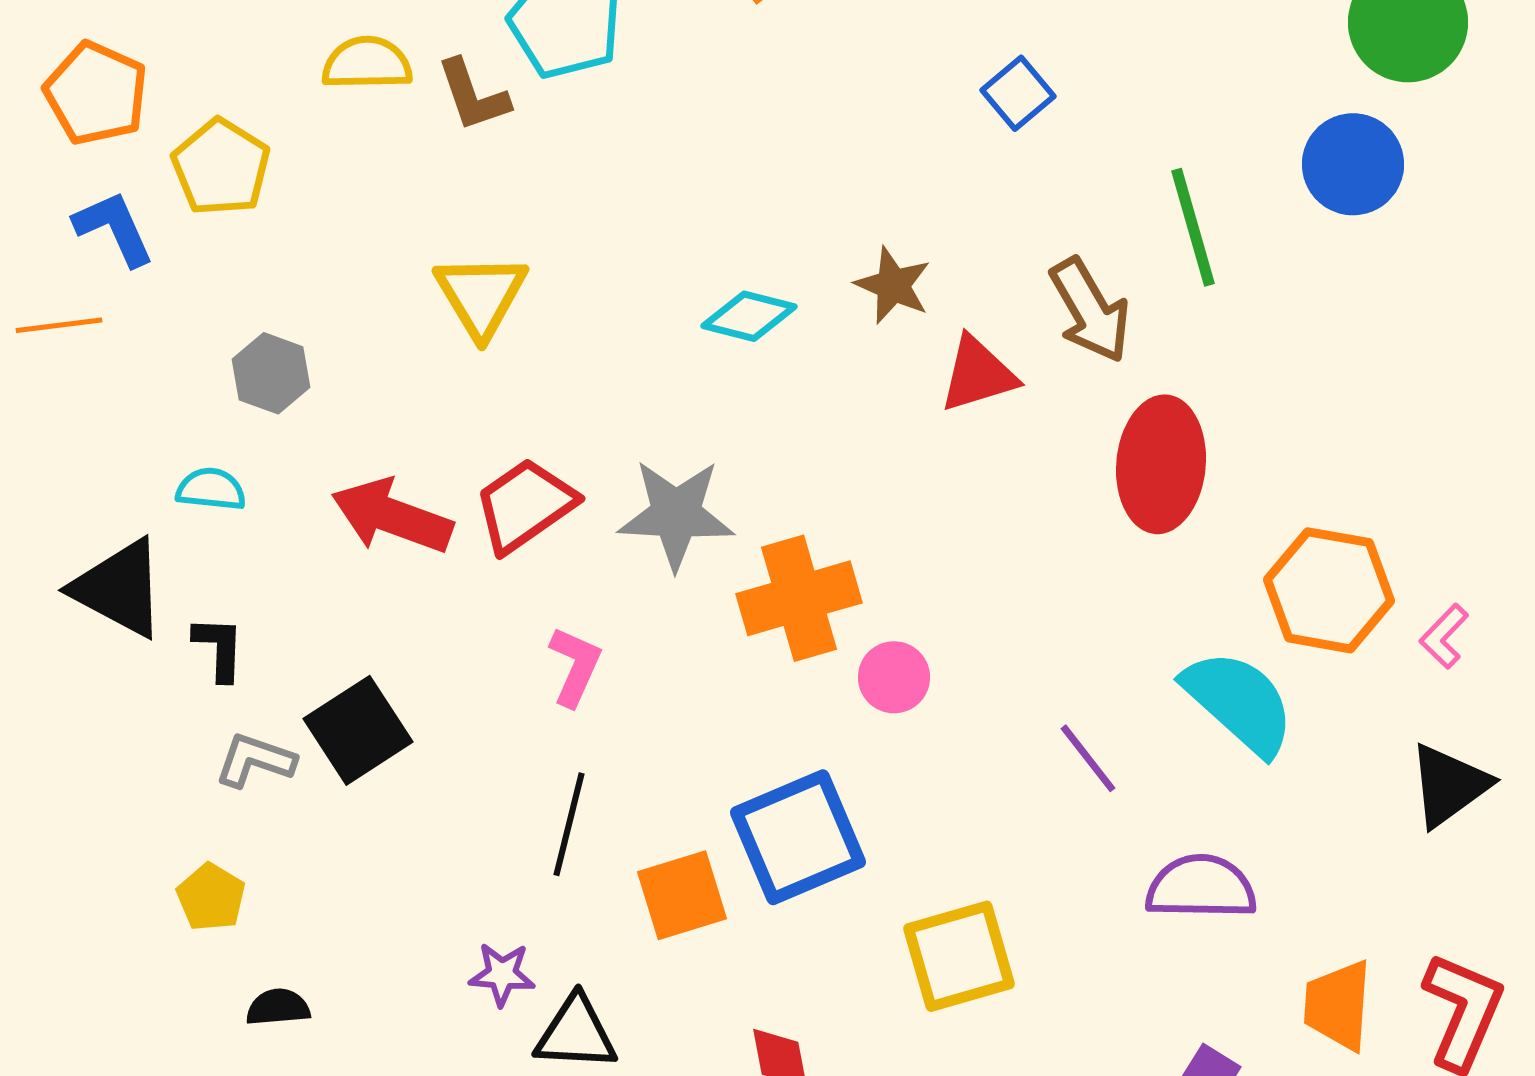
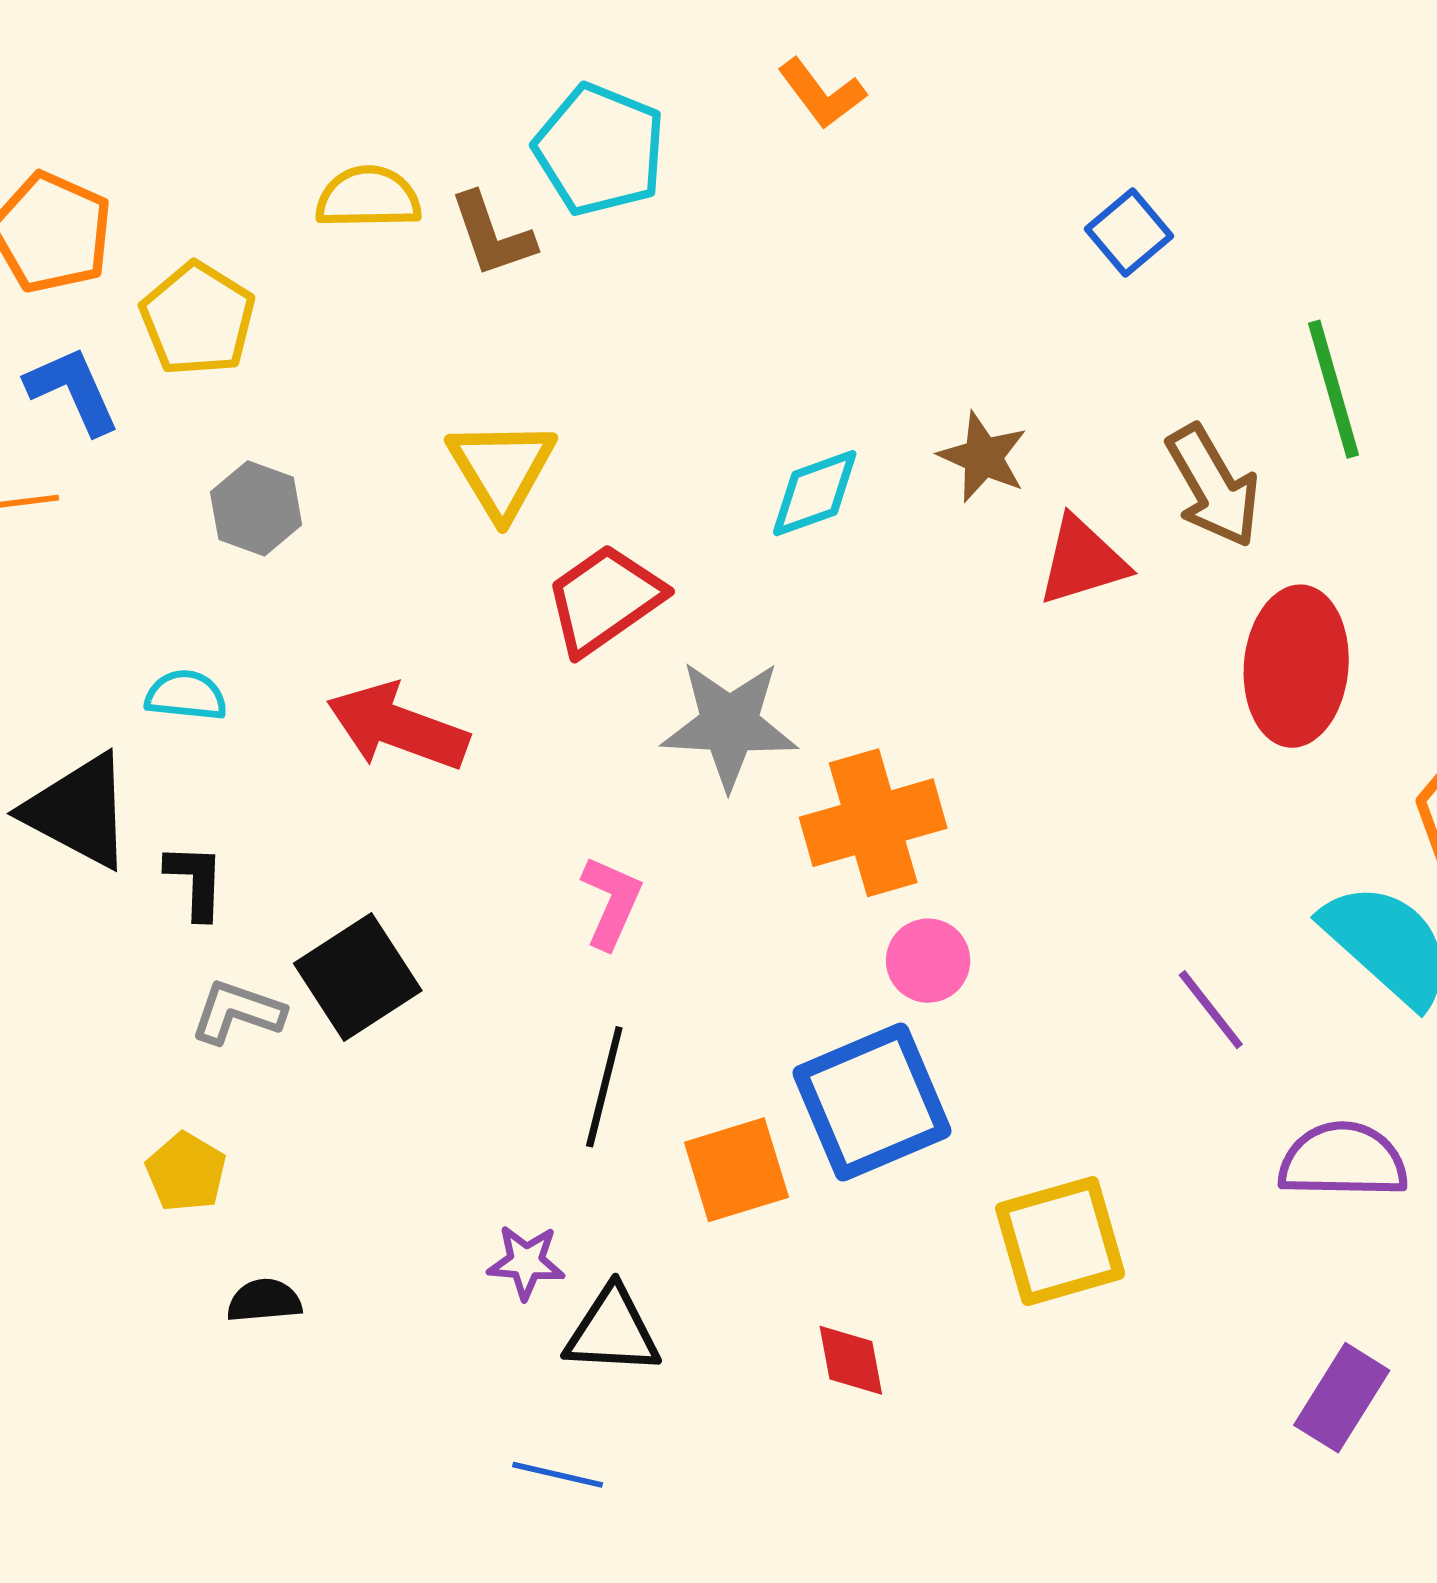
cyan diamond: (749, 316) -> (815, 493), turned -34
gray hexagon: (271, 373) -> (256, 508), moved
red trapezoid: (525, 505) -> (604, 599), moved
pink circle: (894, 677) -> (928, 961), moved

